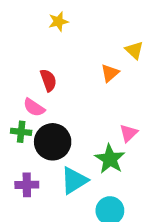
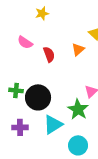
red semicircle: (48, 80) -> (49, 54), moved
pink semicircle: (34, 107) -> (25, 42), moved

